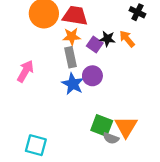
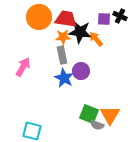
black star: (107, 39) -> (80, 32), moved, size x1.6
orange arrow: (127, 39) -> (96, 39), moved
purple square: (95, 45) -> (104, 19), moved, turned -32

